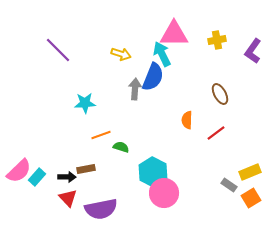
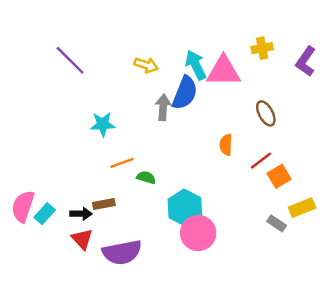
pink triangle: (174, 34) -> (223, 71), moved
pink semicircle: (19, 171) -> (23, 206), turned 152
orange square: (251, 198) -> (279, 176), moved

